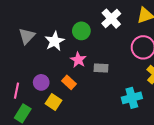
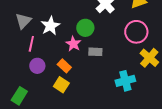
green circle: (81, 31) -> (85, 28), moved
pink line: (16, 91) -> (31, 44), moved
yellow square: (54, 102) -> (61, 85), moved

